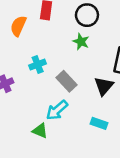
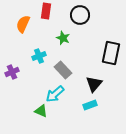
green star: (81, 42) -> (63, 38), moved
black triangle: (104, 86) -> (94, 84), moved
cyan rectangle: (99, 123) -> (90, 105), turned -40

